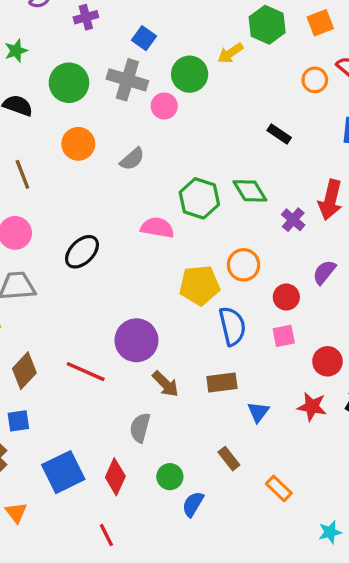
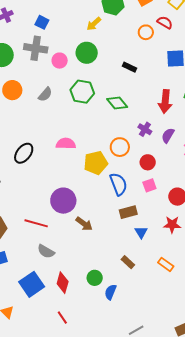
green circle: (190, 74) -> (87, 53), moved
green hexagon: (199, 198) -> (82, 92), moved
purple cross: (293, 220) -> (145, 129), moved
pink semicircle: (157, 228) -> (66, 144), moved
purple semicircle: (324, 272) -> (168, 135), moved
brown rectangle: (222, 382) -> (128, 212), moved
gray semicircle: (140, 428) -> (46, 251), moved, turned -66
orange rectangle: (279, 488) -> (166, 264), moved

